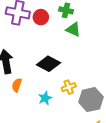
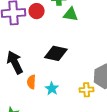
yellow cross: (69, 87) -> (86, 90), moved, turned 32
cyan star: (45, 98) -> (52, 89), moved

